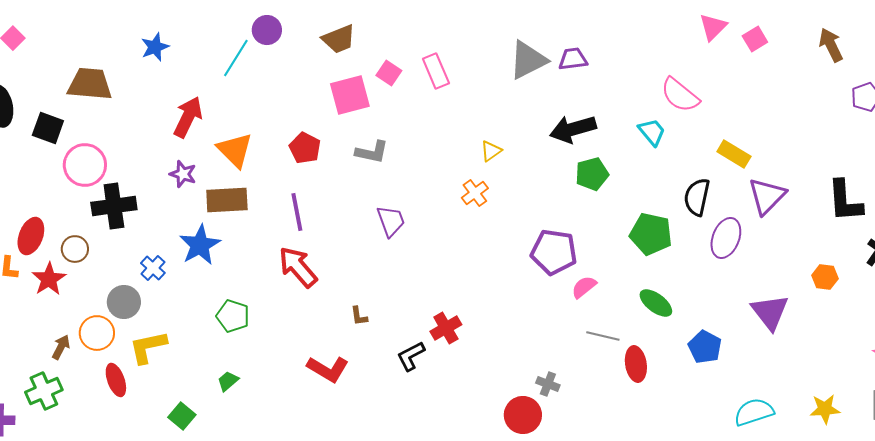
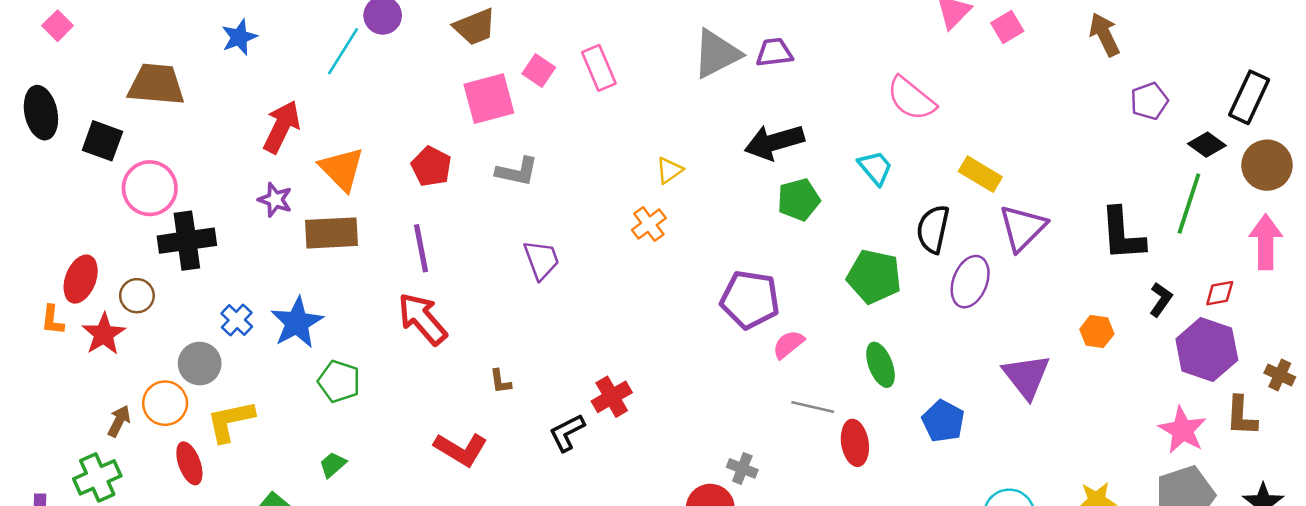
cyan trapezoid: (652, 132) -> (875, 168), moved
blue star: (200, 245) -> (297, 323), moved
green ellipse: (656, 303) -> (880, 365), turned 32

